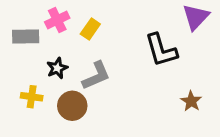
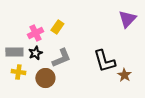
pink cross: (57, 20) -> (35, 33), moved
gray rectangle: (26, 37) -> (14, 52), moved
black L-shape: (161, 50) -> (104, 61), moved

